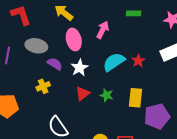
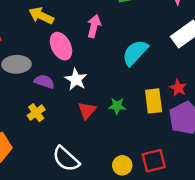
red star: (138, 61) -> (178, 88), moved
cyan semicircle: (114, 62) -> (135, 53), moved

